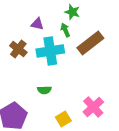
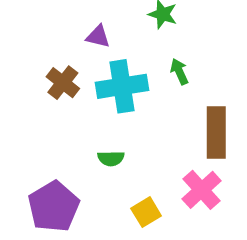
green arrow: (65, 30) -> (179, 72), moved
brown rectangle: (90, 43) -> (216, 133), moved, turned -52

